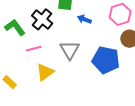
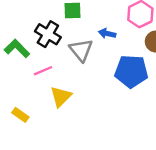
blue arrow: (84, 19) -> (107, 33), moved
gray triangle: (70, 50) -> (81, 50), moved

